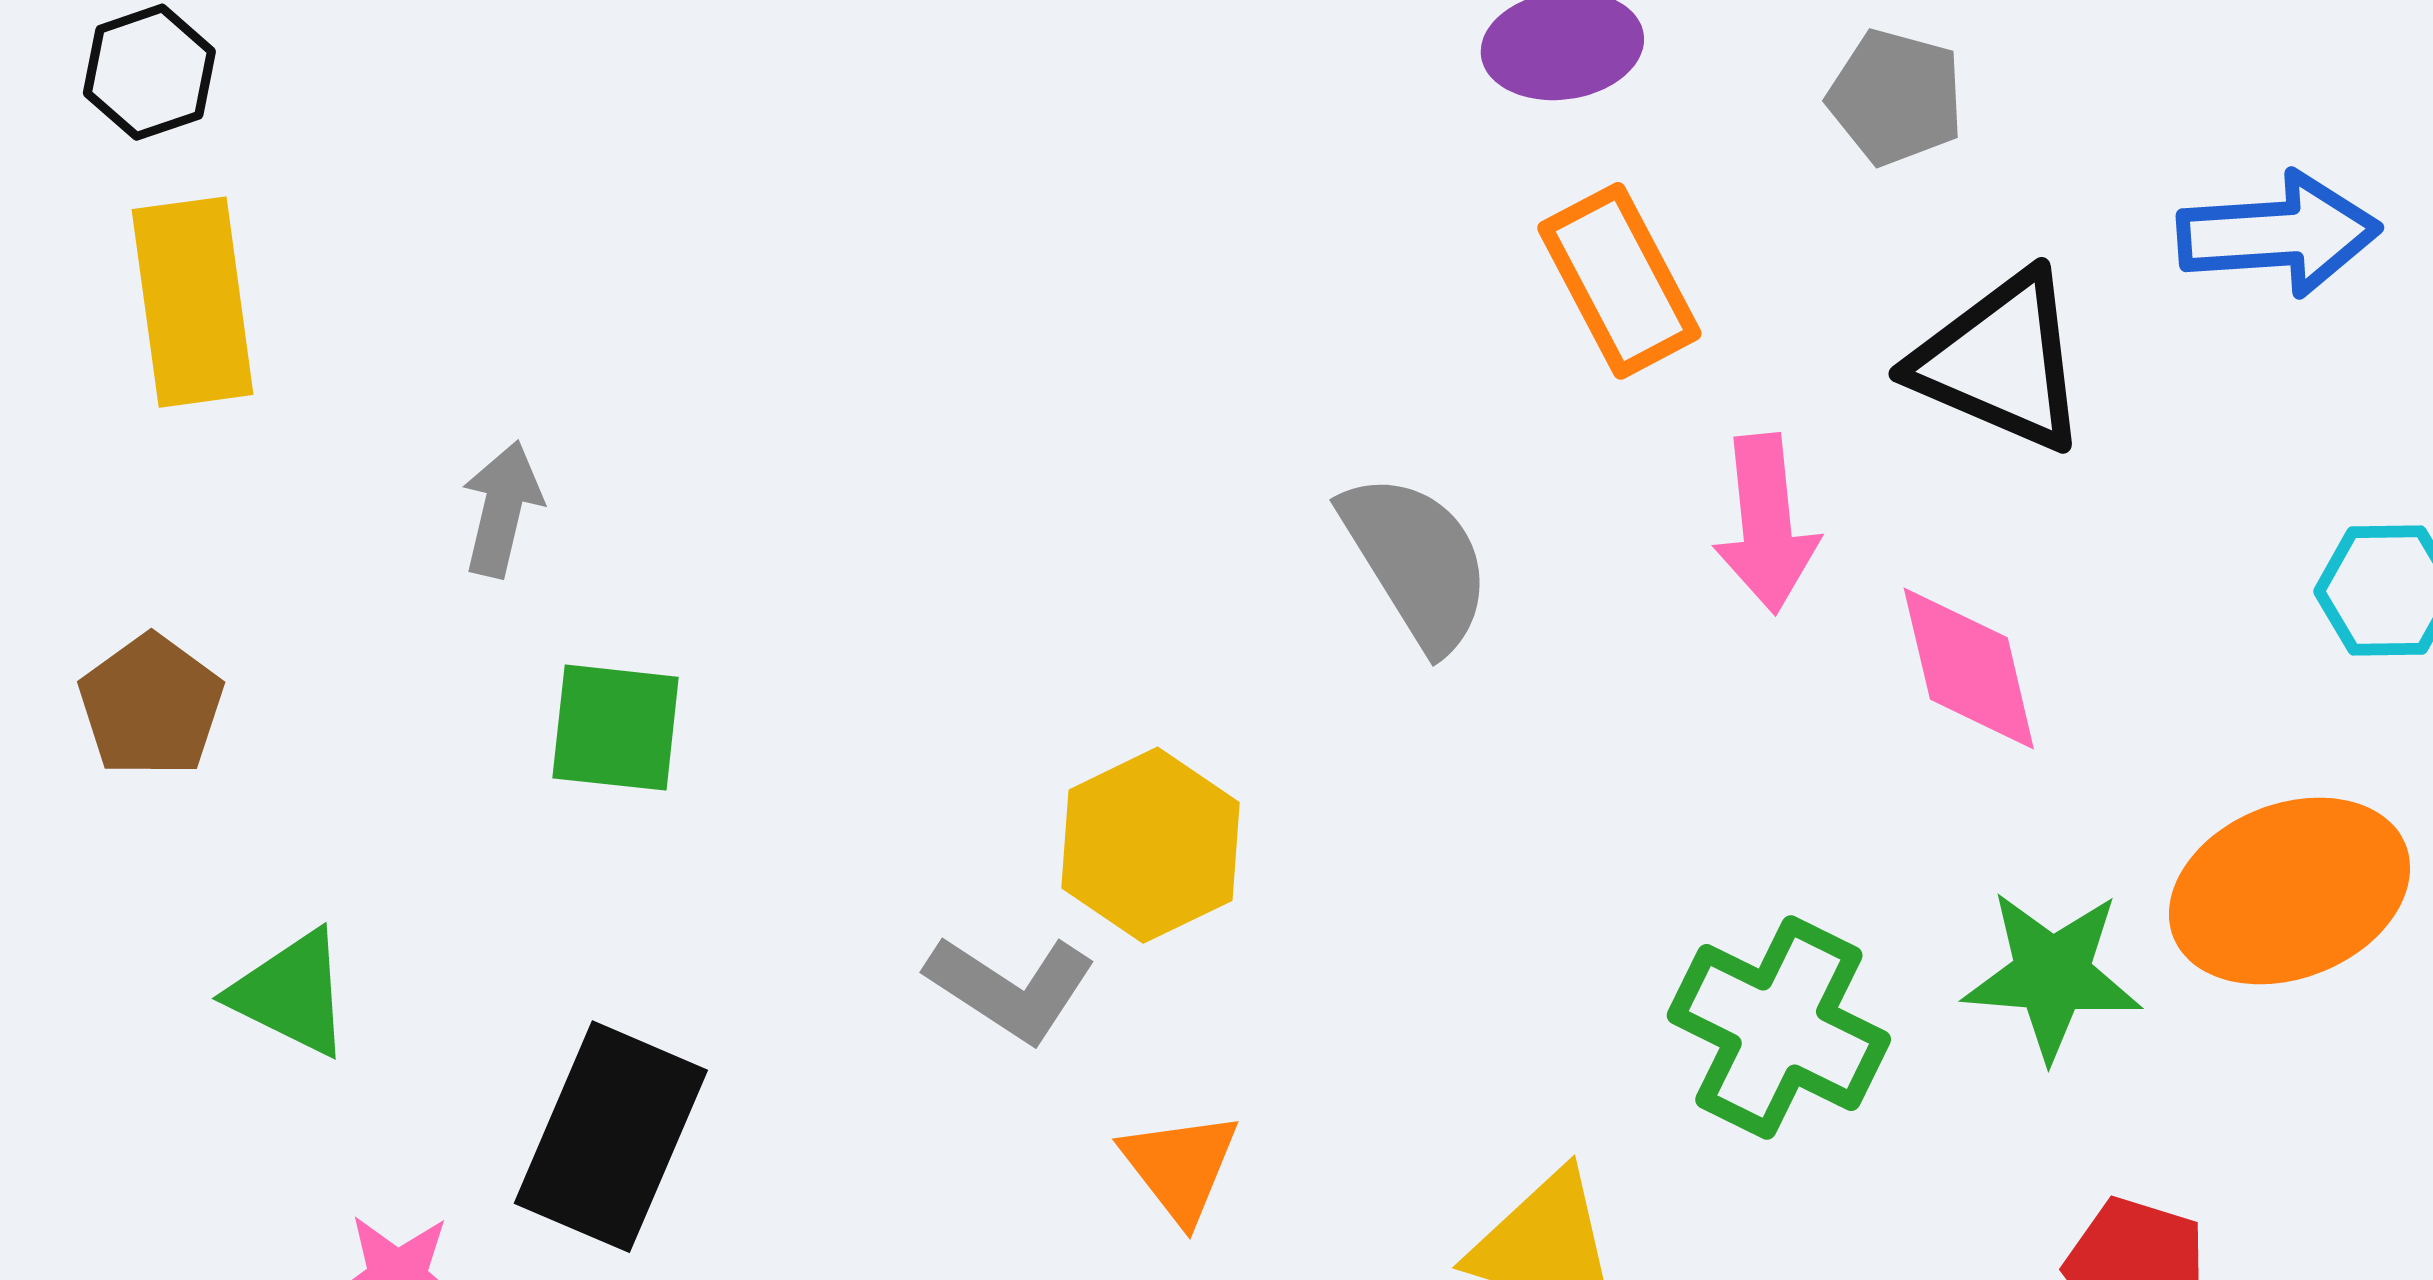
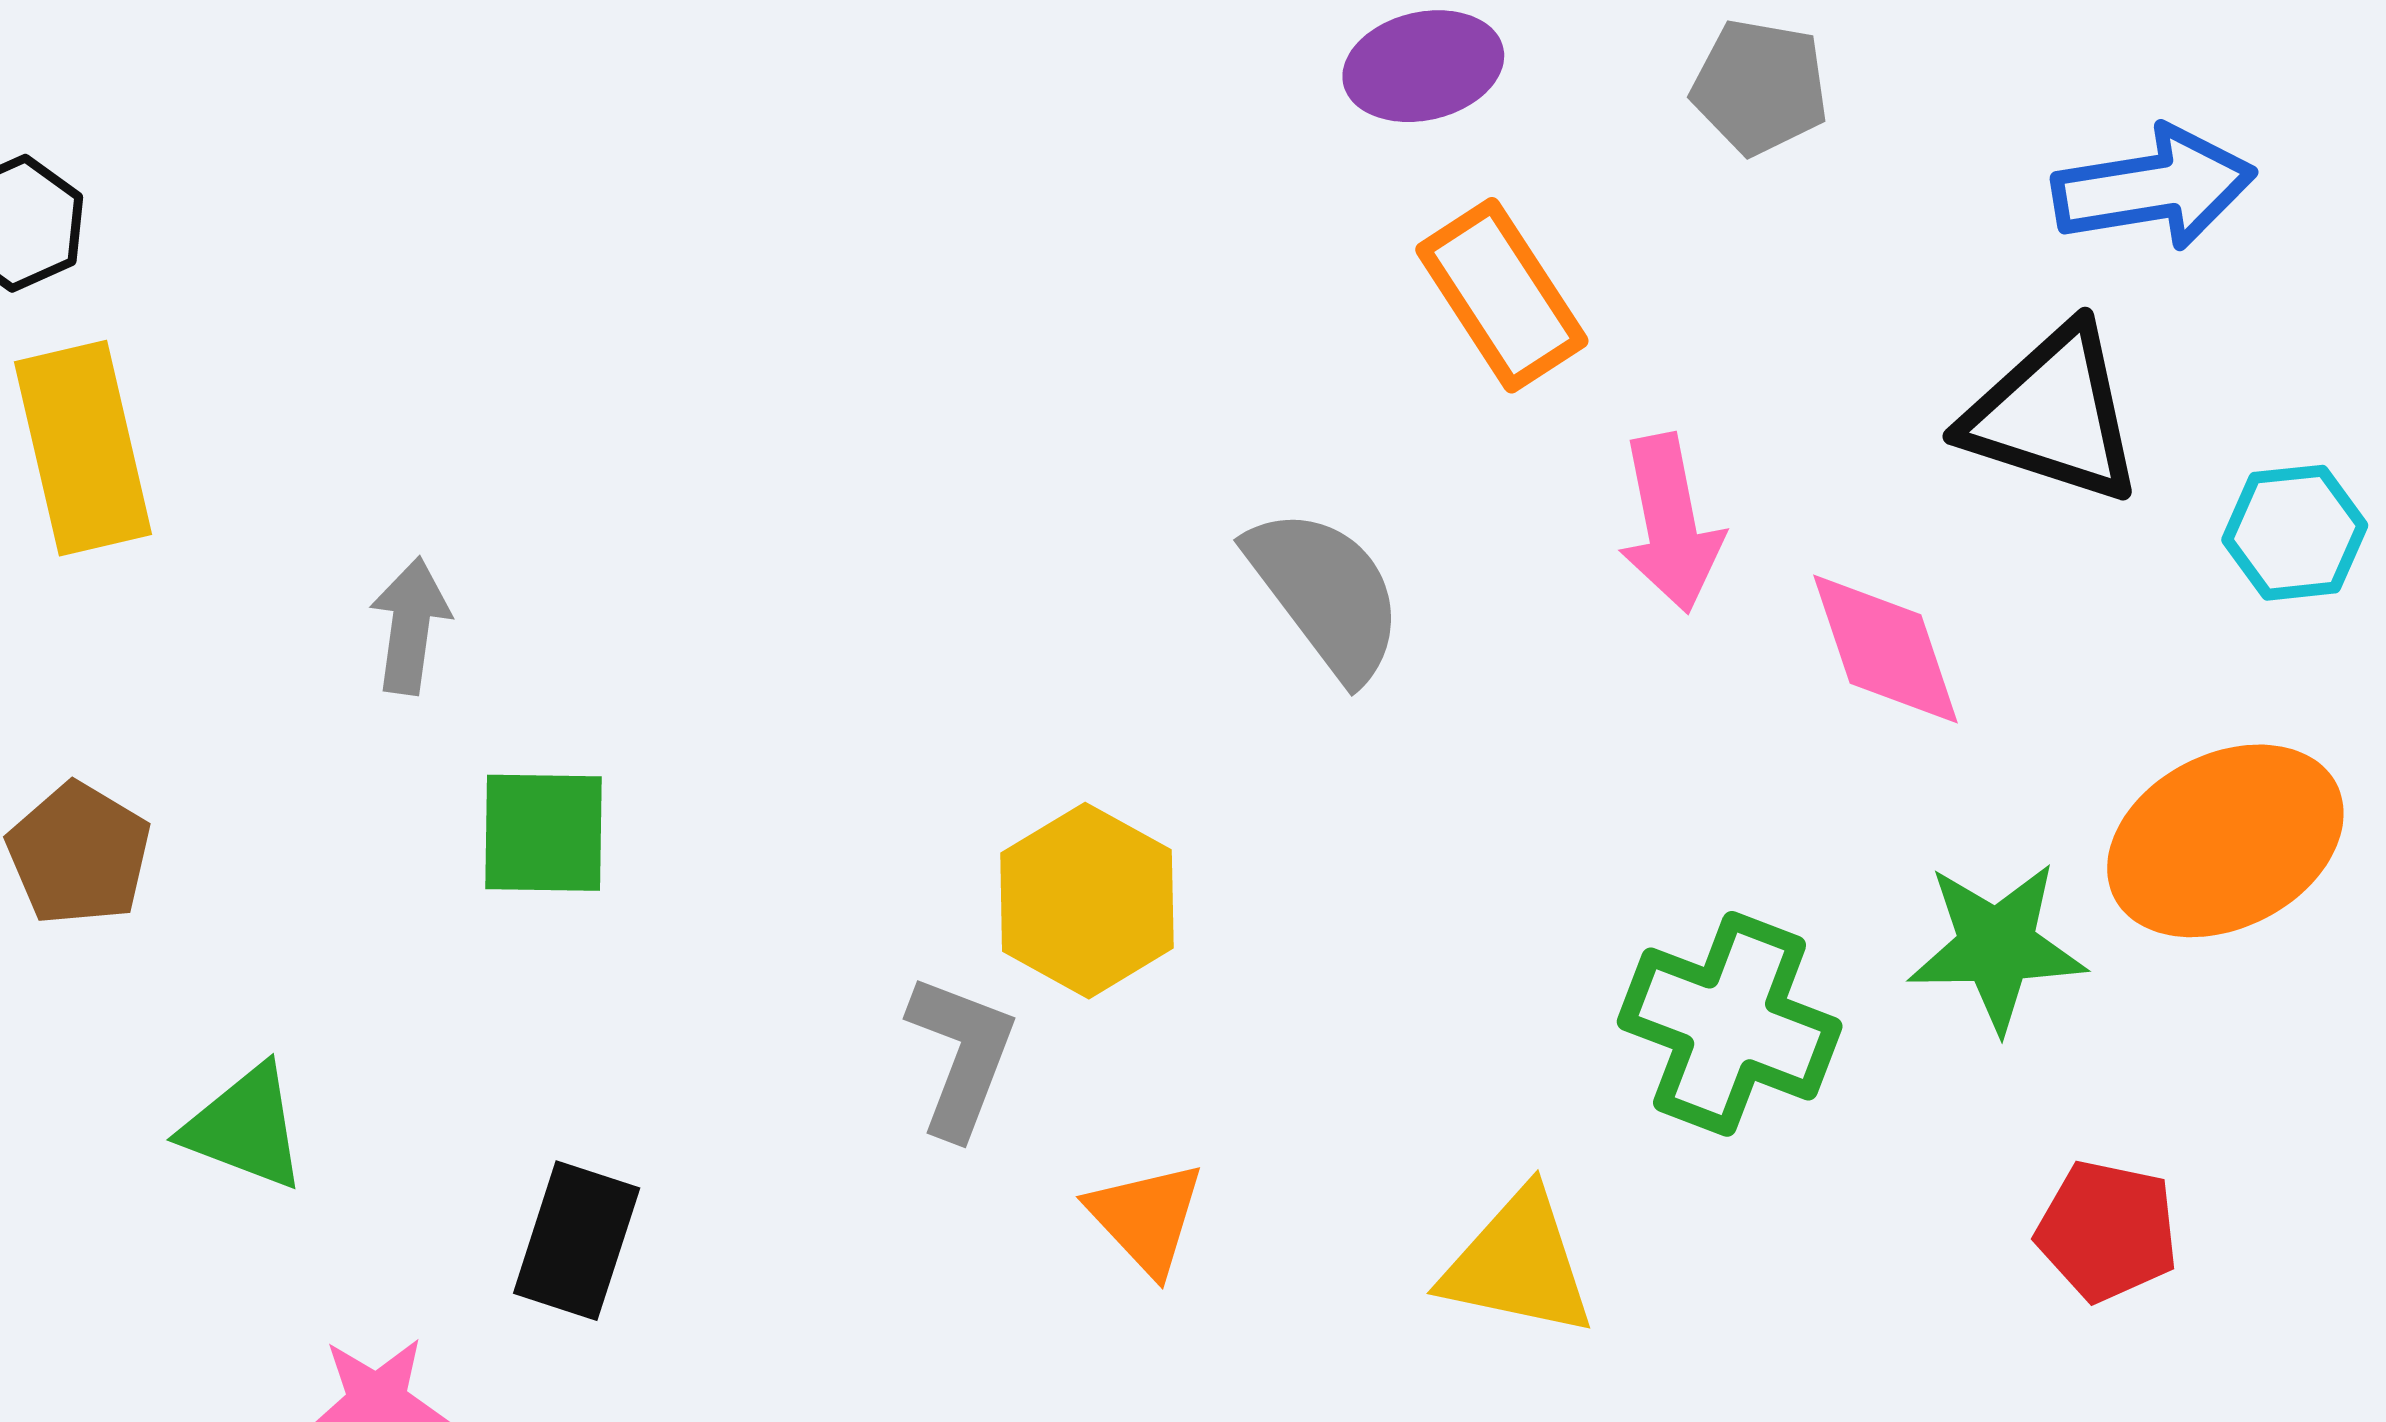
black triangle: (2001, 361) -> (2053, 415), moved
gray L-shape: (1011, 988) -> (961, 1056), turned -97
black rectangle: (611, 1137) -> (577, 1241), size x0.7

